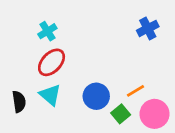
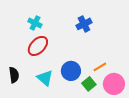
blue cross: (148, 28) -> (84, 24), moved
cyan cross: (47, 31) -> (35, 23), turned -32
cyan triangle: (50, 95) -> (45, 78), moved

